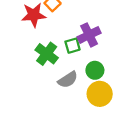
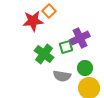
gray semicircle: (68, 80) -> (62, 76), turned 42

